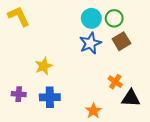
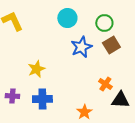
cyan circle: (91, 18) -> (67, 18), moved

